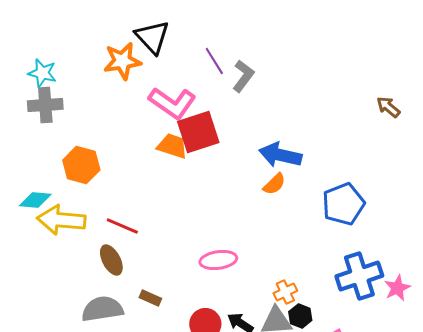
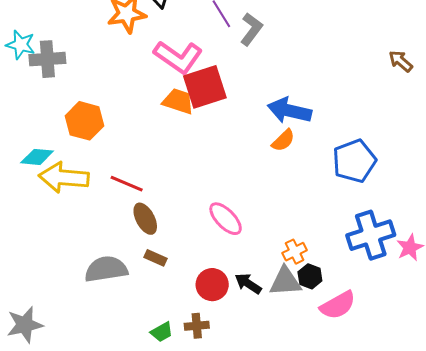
cyan star: (42, 73) -> (21, 45), moved
brown ellipse: (111, 260) -> (145, 219), moved
pink ellipse: (218, 260) -> (226, 219), turned 54

